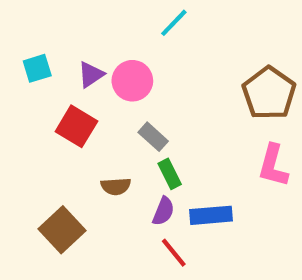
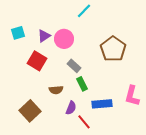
brown pentagon: (269, 93) -> (113, 49), moved
pink L-shape: (273, 166) -> (132, 96), moved
purple semicircle: (163, 211) -> (71, 108), moved

